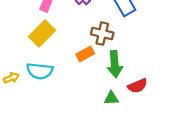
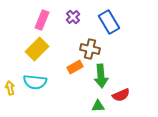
yellow arrow: (11, 78) -> (10, 88), turned -80

